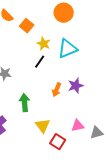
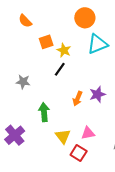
orange square: (27, 26) -> (46, 42), moved, turned 32
cyan triangle: (68, 49) -> (97, 44), moved
pink triangle: (78, 126) -> (88, 133), moved

